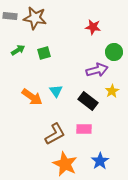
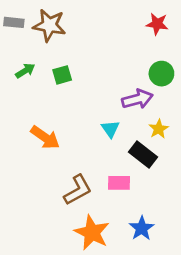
red star: (93, 27) -> (157, 24), moved
cyan triangle: (56, 91) -> (110, 129), moved
black rectangle: (88, 101) -> (143, 154), moved

